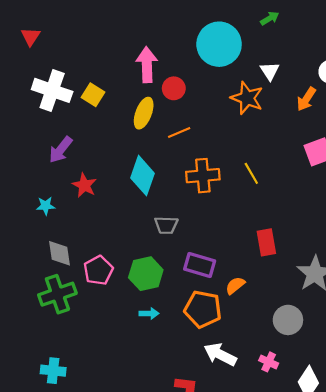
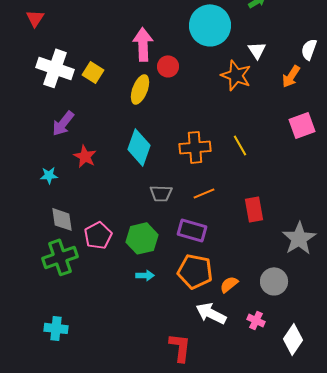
orange line: (179, 133) -> (204, 193), moved
orange semicircle: (235, 285) -> (229, 284), moved

